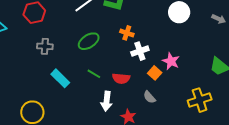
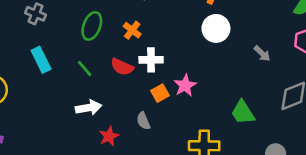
orange cross: (127, 33) -> (132, 30), moved
green ellipse: (89, 41) -> (92, 26), turned -55
red semicircle: (121, 78) -> (122, 67), moved
white arrow: (107, 101) -> (89, 108), turned -126

